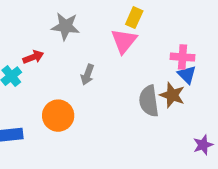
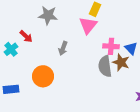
red arrow: (33, 57) -> (26, 36), turned 64
pink cross: (182, 57) -> (111, 46), moved

